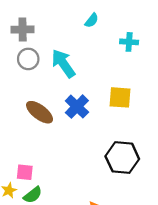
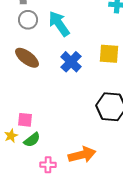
brown ellipse: (40, 112) -> (27, 58), moved

